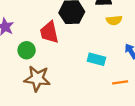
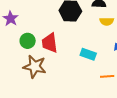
red trapezoid: (49, 32) -> (50, 43), moved

